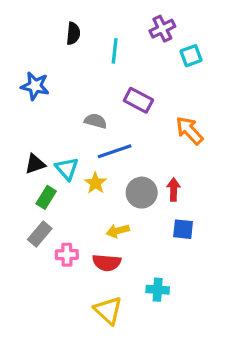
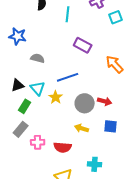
gray semicircle: (96, 121) -> (38, 58), moved
red arrow: (173, 189) -> (105, 101), turned 104
yellow arrow: (118, 231) -> (82, 128), moved, turned 32

